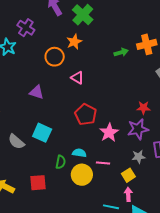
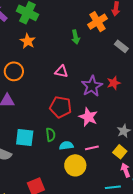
green arrow: (121, 52) -> (76, 37), turned 112
orange circle: (55, 57) -> (14, 71), moved
pink triangle: (77, 78) -> (61, 71), moved
purple star: (138, 129) -> (92, 86), moved
green semicircle: (61, 162) -> (51, 135), moved

